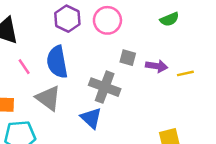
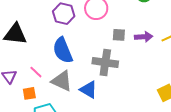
pink line: (24, 67) -> (36, 72), moved
blue triangle: (91, 118) -> (89, 90), moved

